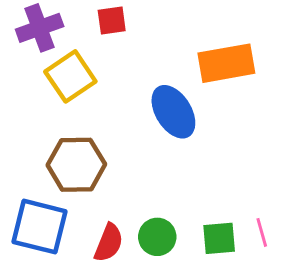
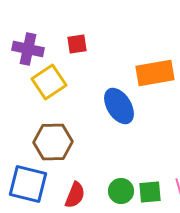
purple cross: (40, 28) -> (28, 49), turned 32
green circle: (157, 237) -> (121, 191), moved

